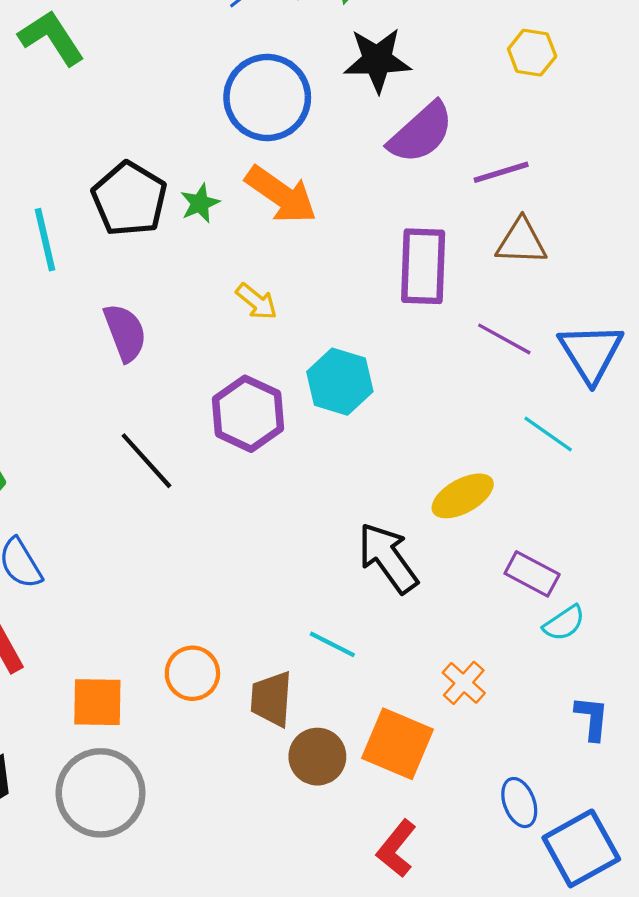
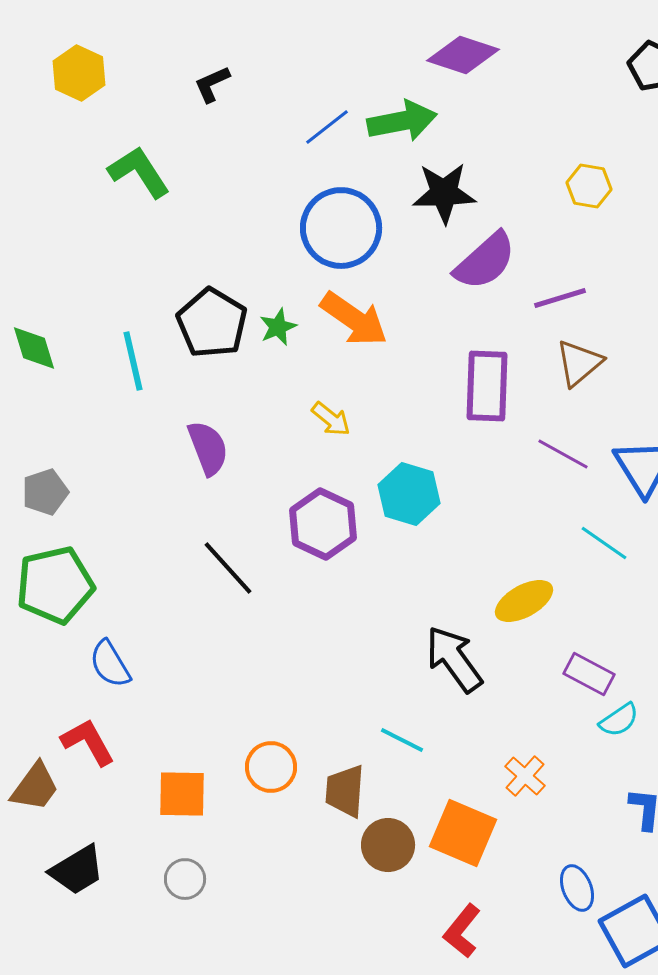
brown triangle: (521, 242) -> (579, 363), turned -42
gray circle: (101, 793) -> (185, 879), size x0.5

